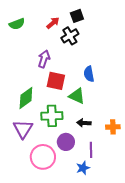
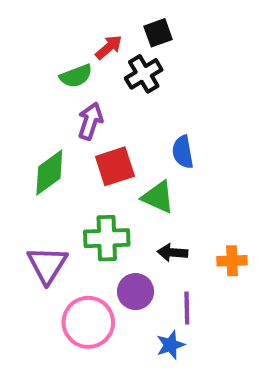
green semicircle: (17, 24) -> (76, 76), moved
red square: (56, 81) -> (115, 166), turned -30
green diamond: (26, 98) -> (49, 172), moved

